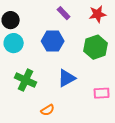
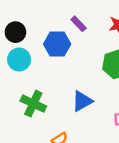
blue hexagon: (53, 41) -> (57, 44), moved

